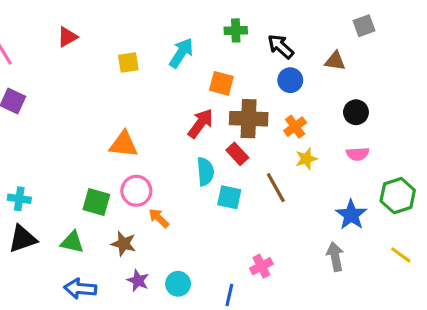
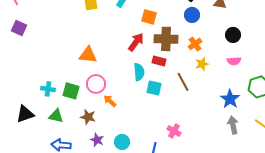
red rectangle: (237, 154) -> (159, 61), turned -32
cyan cross: (19, 199) -> (48, 89), moved
gray arrow: (335, 257) -> (233, 125), moved
pink cross: (261, 266) -> (174, 131), turned -32

